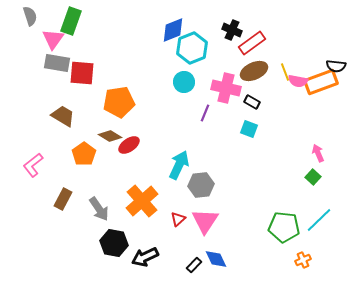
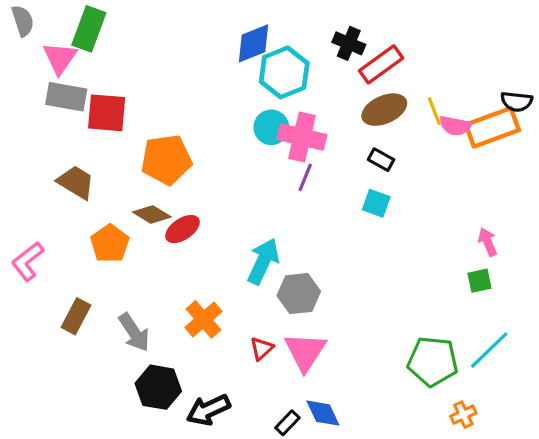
pink cross: (226, 88) -> (302, 137), moved
green square: (313, 177) -> (480, 281), turned 35
orange cross: (142, 201) -> (203, 319), size x0.7

